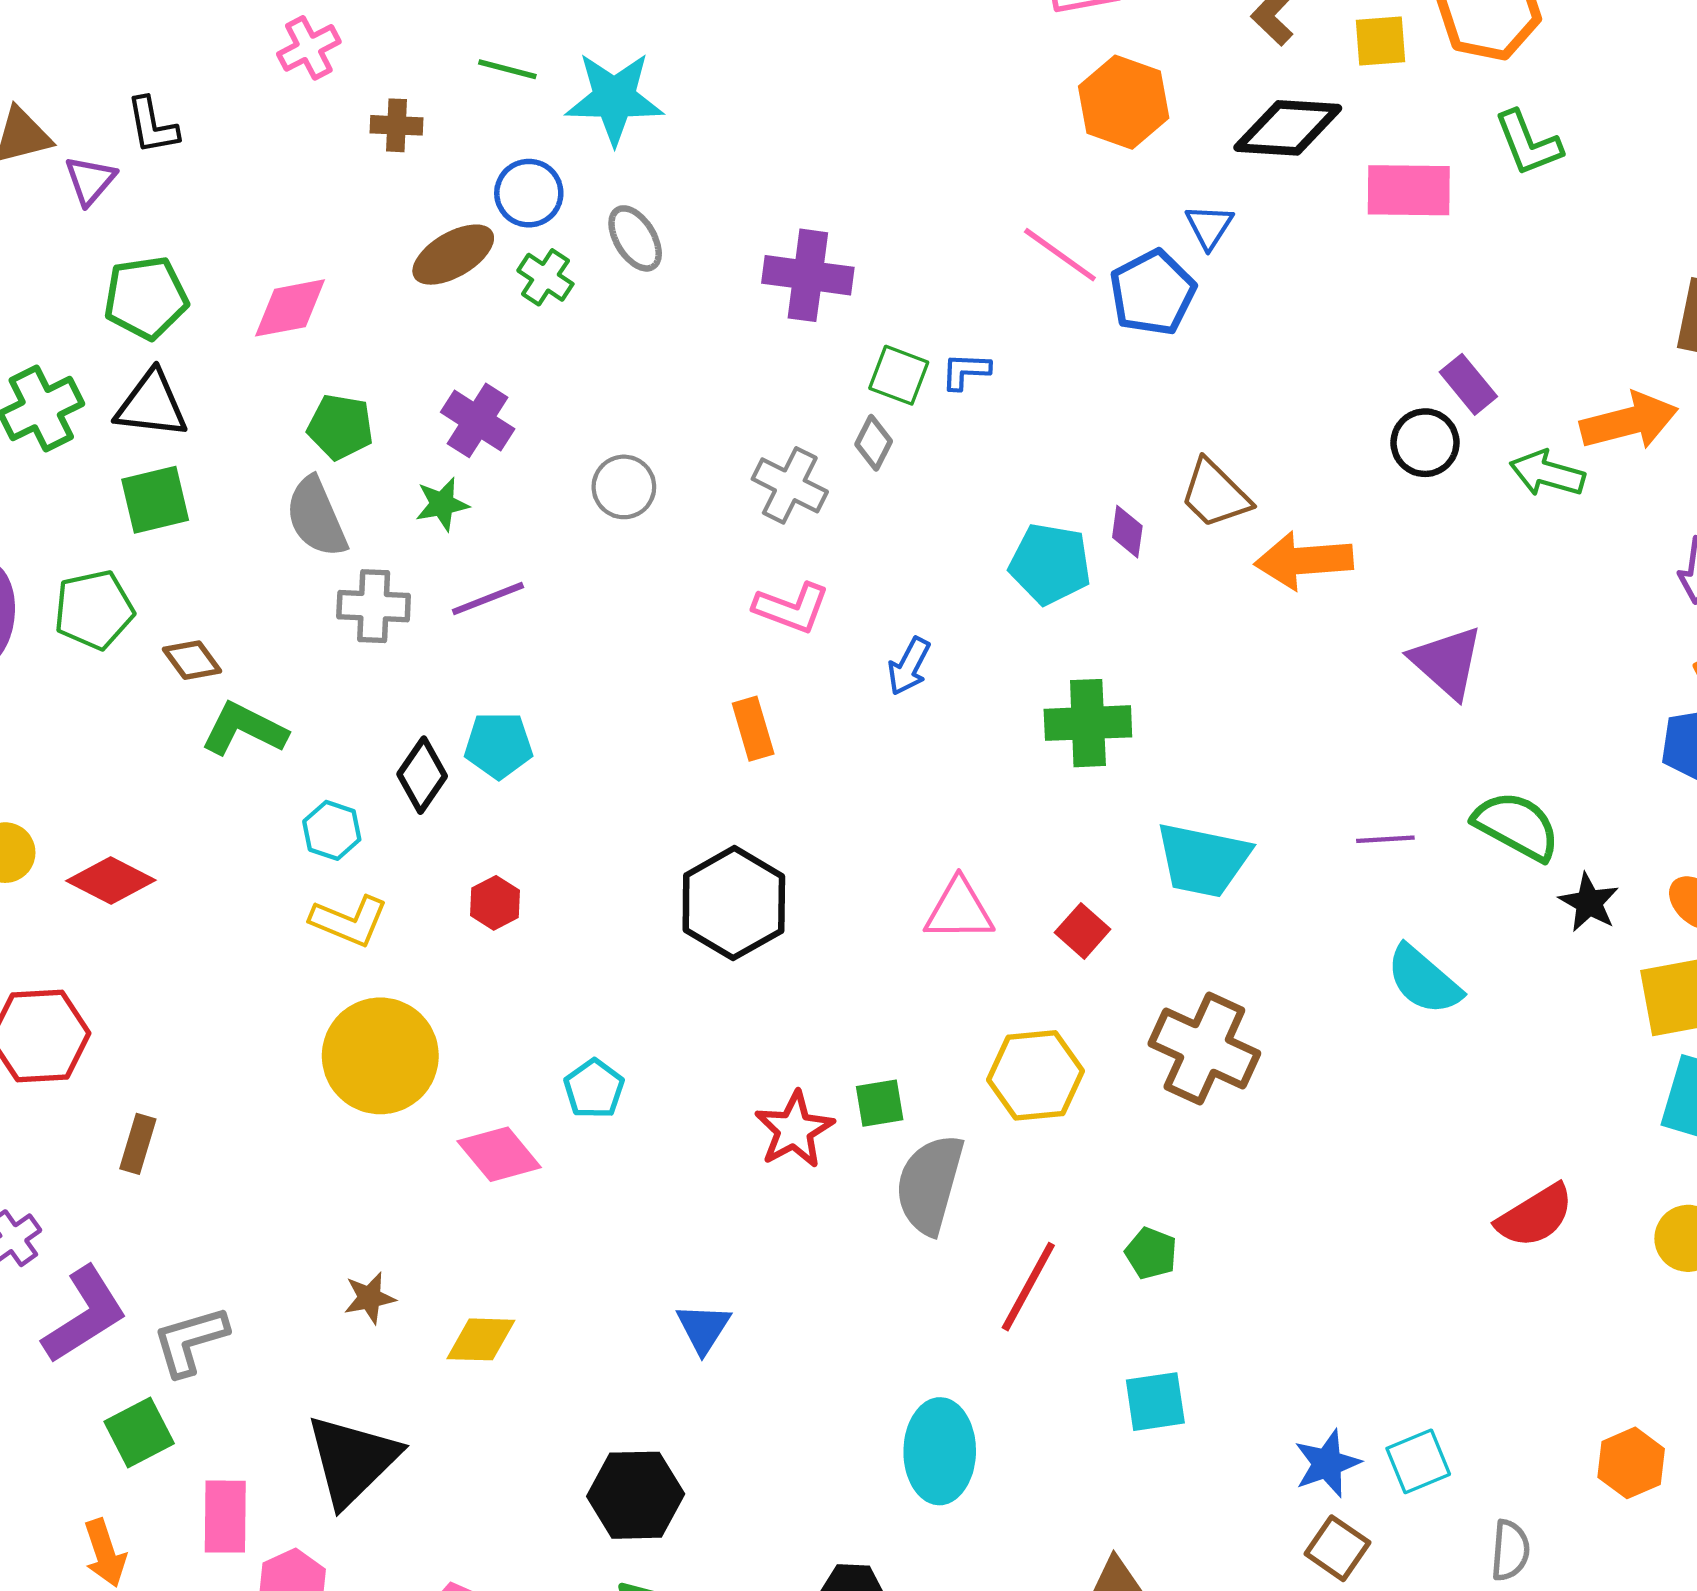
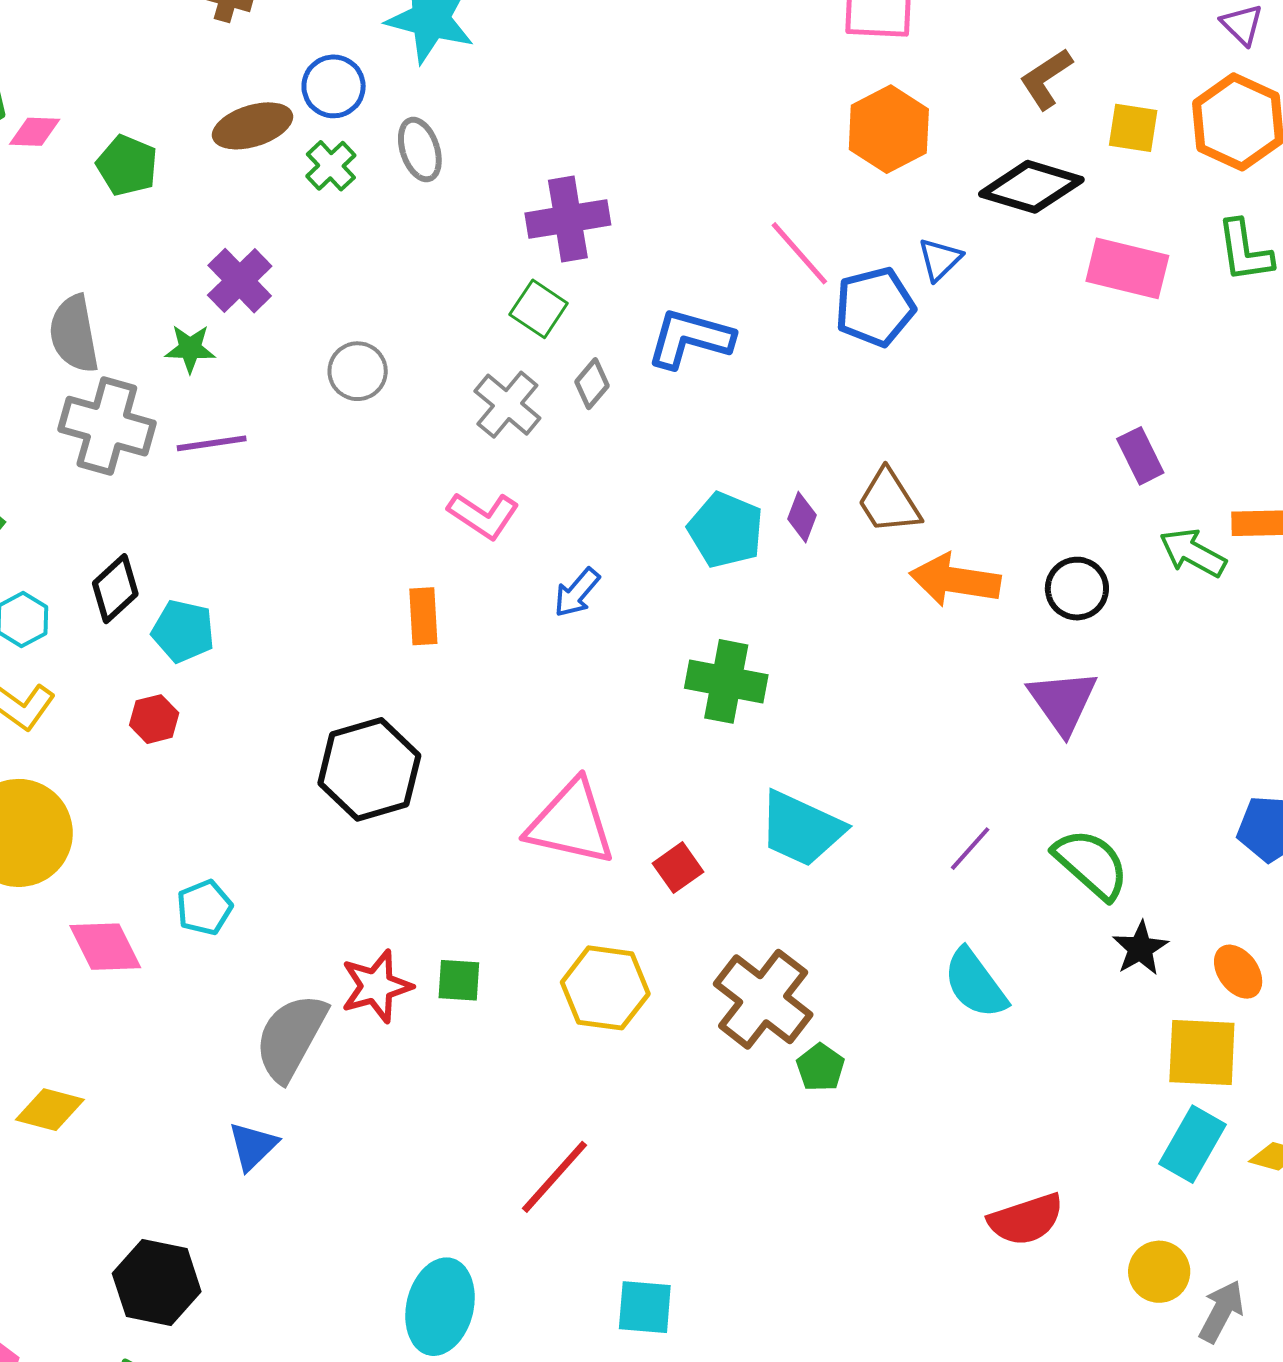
purple cross: (808, 275) -> (568, 219), turned -30
pink diamond: (290, 308) -> (35, 132), moved, size x0.7
blue L-shape: (966, 371) -> (690, 338), size x1.8
green square: (899, 375) -> (539, 309), moved
green pentagon: (340, 427) -> (127, 165), moved
black circle: (1425, 443) -> (1077, 589), moved
gray cross: (374, 606) -> (107, 426), size x1.4
cyan pentagon: (499, 745) -> (183, 631), moved
purple line: (1385, 839) -> (970, 849), turned -58
pink triangle: (959, 910) -> (571, 823), size x1.4
gray semicircle: (930, 1184) -> (291, 1037), moved
green pentagon: (1151, 1253) -> (820, 1067), moved

